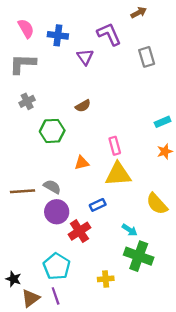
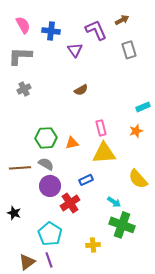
brown arrow: (139, 13) -> (122, 20), moved
brown semicircle: (83, 106) -> (81, 90), moved
green hexagon: (52, 131) -> (46, 138), moved
orange star: (165, 151) -> (136, 131), moved
black star: (13, 279) -> (14, 213), moved

